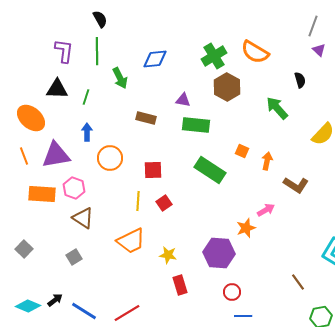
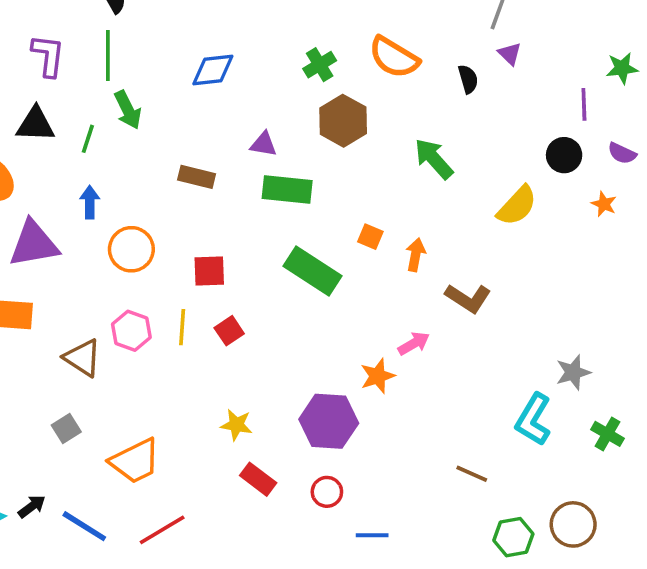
green cross: (214, 56) -> (320, 65), size x0.7
green arrow: (120, 78) -> (128, 110), moved
black semicircle: (300, 80) -> (468, 79), moved
pink hexagon: (74, 188) -> (131, 331), moved
orange trapezoid: (131, 241) -> (135, 461), moved
brown line: (298, 282) -> (472, 474), turned -30
red rectangle: (180, 285) -> (258, 479), turned -36
red circle: (232, 292) -> (327, 492), moved

